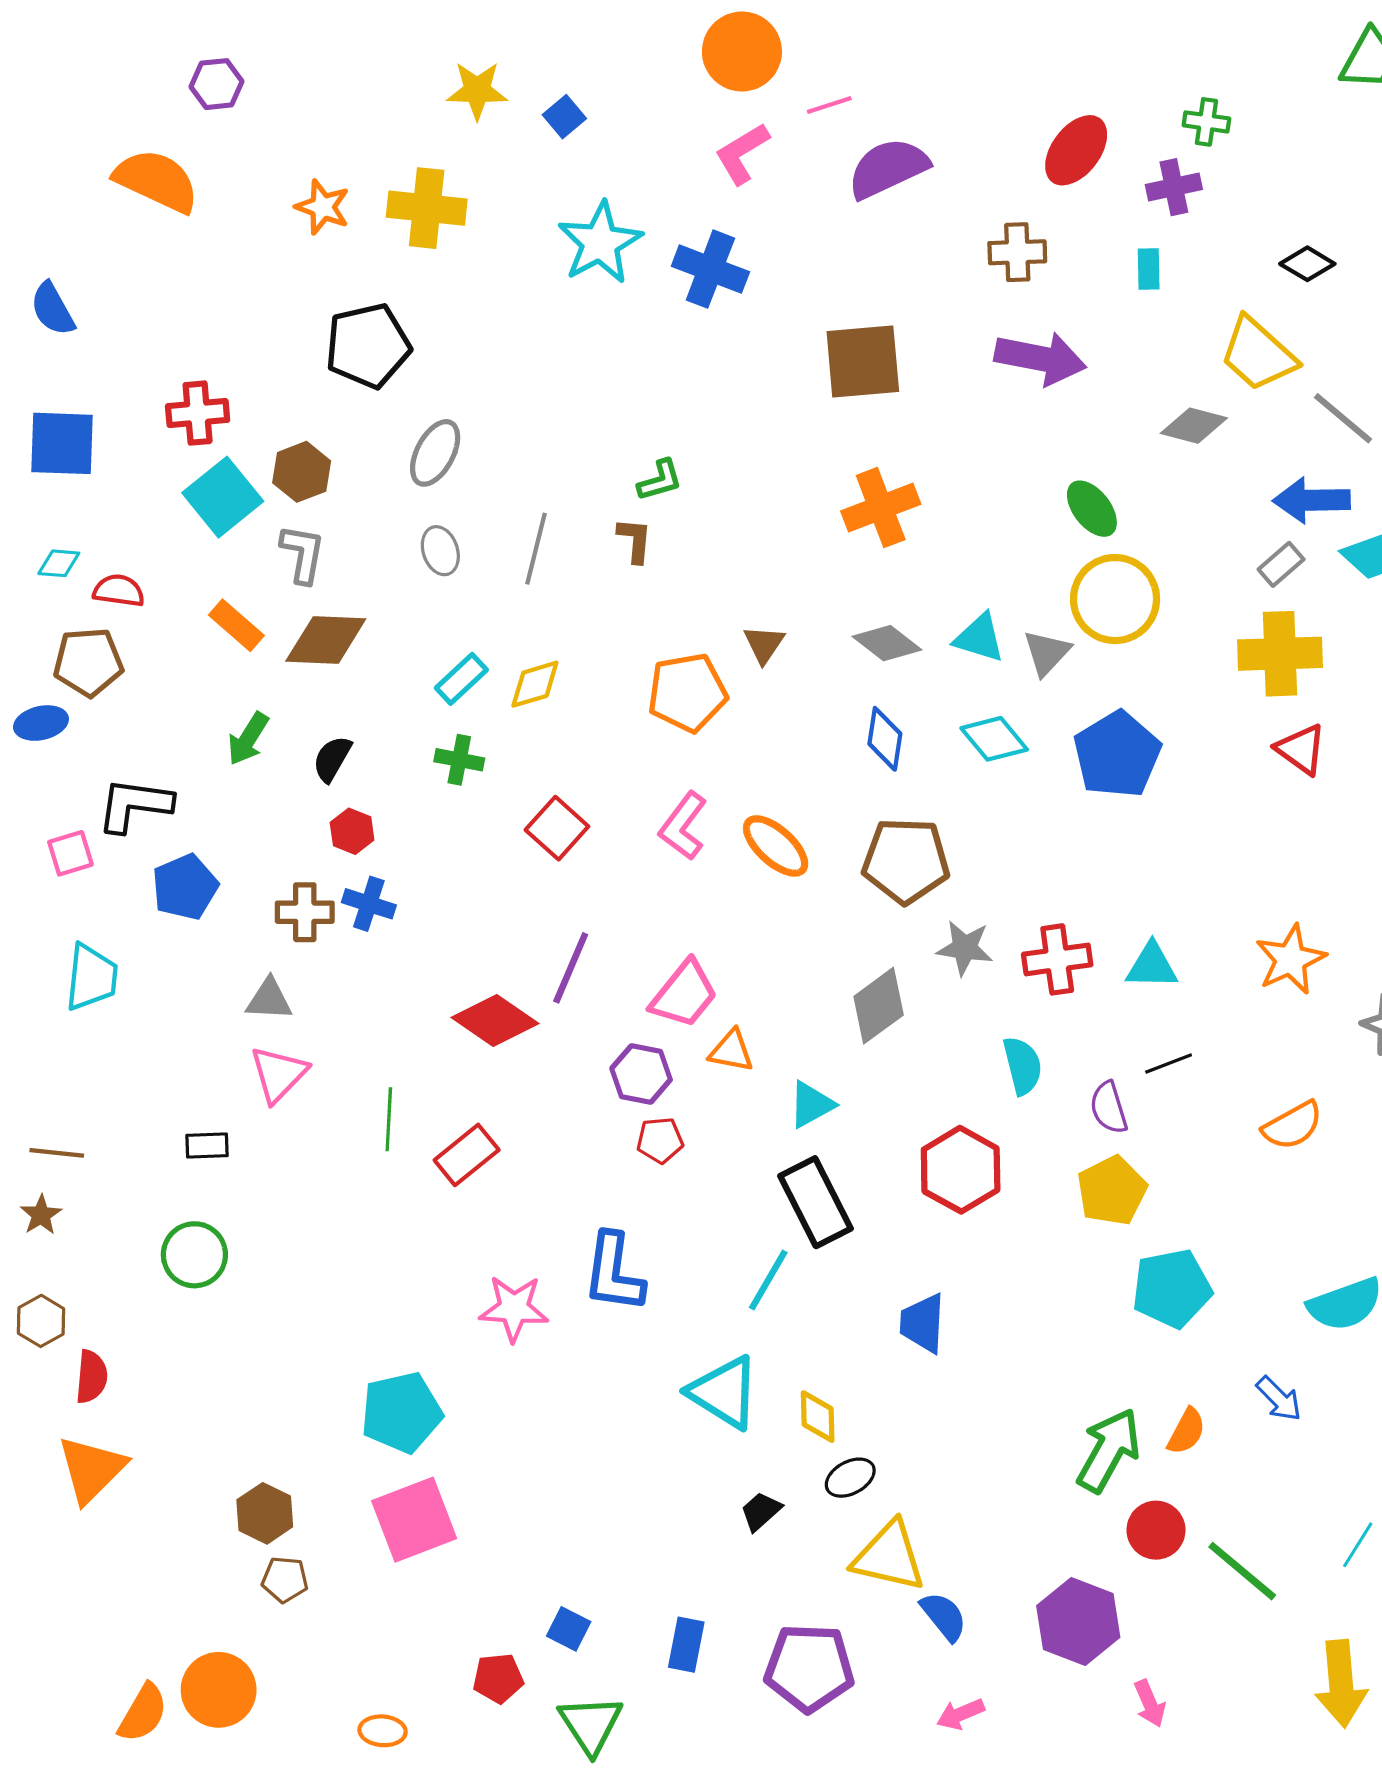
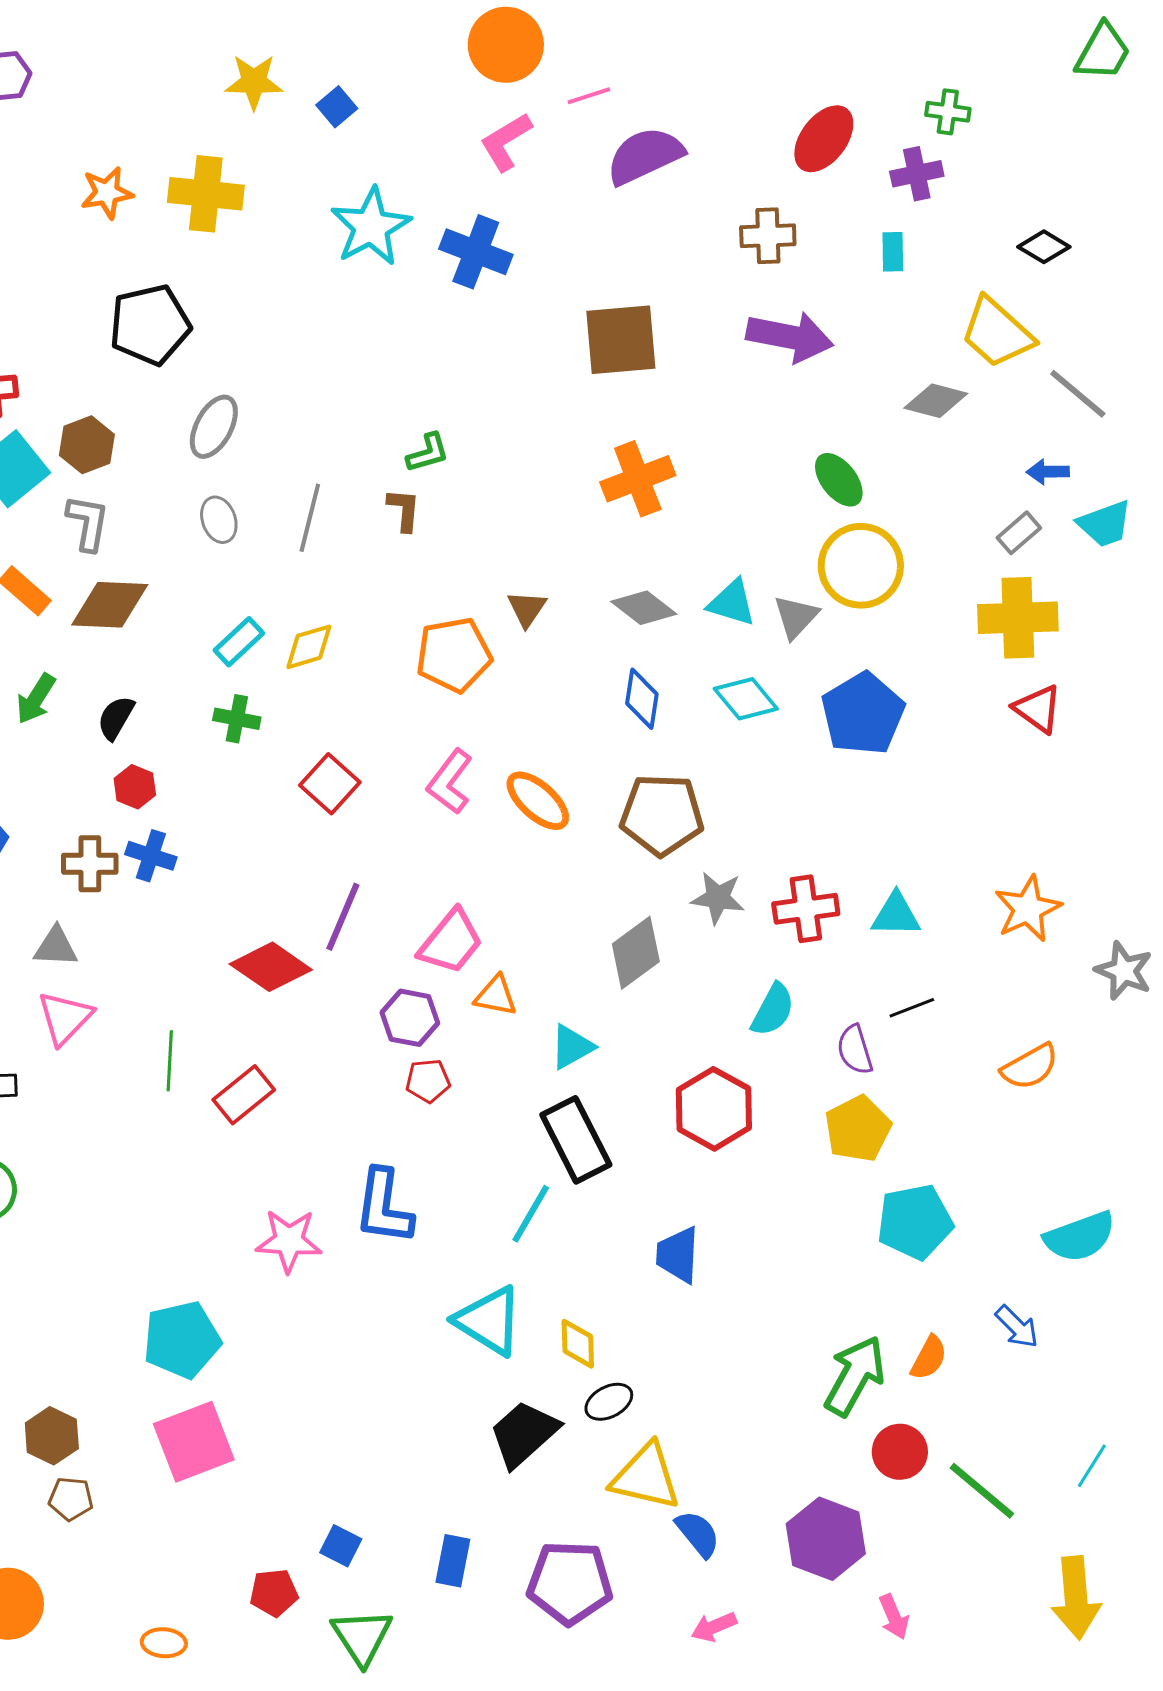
orange star: (323, 207) -> (107, 193), turned -30
blue arrow: (1312, 500) -> (1048, 472), size x0.6
cyan semicircle: (1023, 1066) -> (773, 1010), turned 42
black trapezoid: (761, 1511) -> (524, 1434), size x1.8

